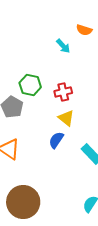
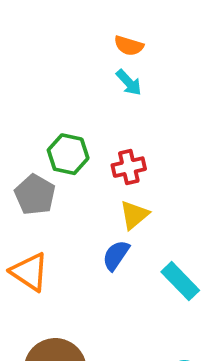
orange semicircle: (84, 30) -> (129, 46), moved
yellow triangle: (66, 118) -> (134, 215), turned 42

